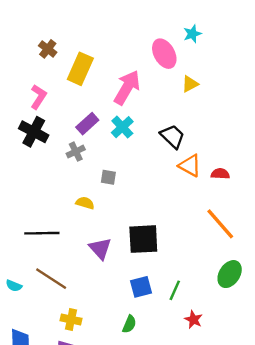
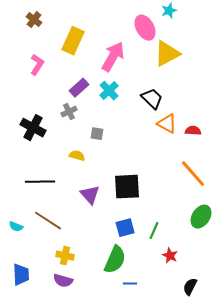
brown cross: (48, 49) -> (34, 20), moved
yellow triangle: (190, 84) -> (167, 54), size x1.8
black cross: (34, 132) -> (33, 128), moved
green semicircle: (129, 324) -> (115, 260), size x1.8

